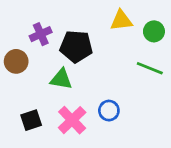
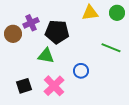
green circle: (154, 31) -> (117, 13), moved
brown circle: (16, 61) -> (13, 34), moved
blue circle: (109, 111) -> (81, 71), moved

